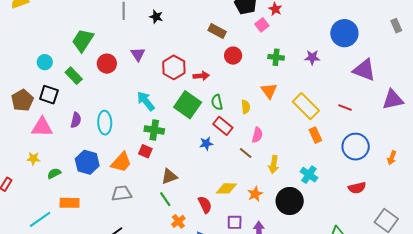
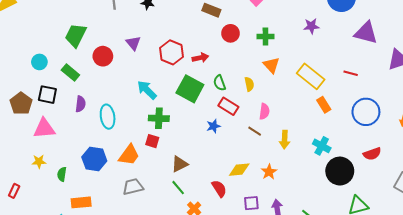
green cross: (276, 57) -> (265, 37), moved
purple semicircle: (76, 120) -> (81, 104), moved
green semicircle: (54, 173) -> (62, 174), turned -48
black circle: (290, 201) -> (340, 171), moved

